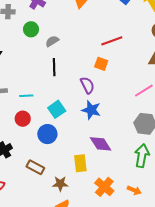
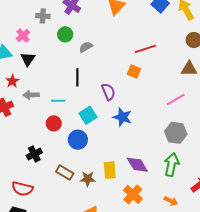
black line: (54, 67) -> (77, 77), moved
purple semicircle: (87, 85) -> (108, 92), moved
purple diamond: (101, 144) -> (137, 165), moved
brown star: (60, 184) -> (88, 179), moved
orange arrow: (134, 190) -> (171, 201), moved

